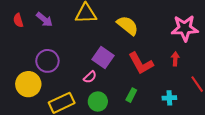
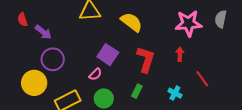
purple arrow: (44, 20) -> (43, 32), moved
red L-shape: (141, 63) -> (146, 59), turned -132
cyan cross: (169, 98) -> (175, 93), turned 32

